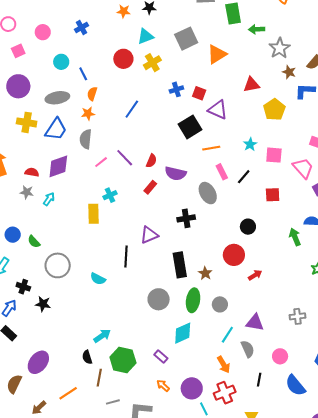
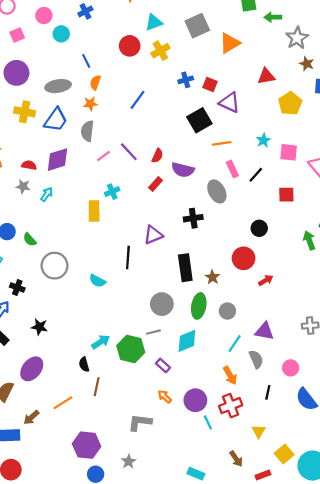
cyan circle: (61, 62) -> (61, 34), moved
black star: (43, 304) -> (39, 327), moved
green hexagon: (123, 360) -> (131, 349), moved
gray line: (113, 402) -> (153, 332), moved

